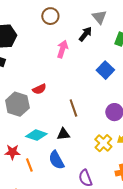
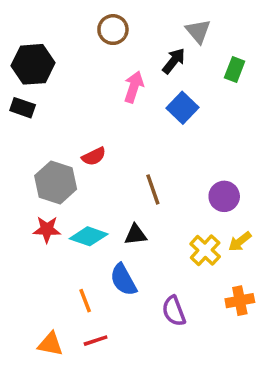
blue square: (105, 70) -> (182, 108), moved
red star: (12, 152) -> (47, 229), moved
orange line: (29, 165) -> (85, 301), moved

